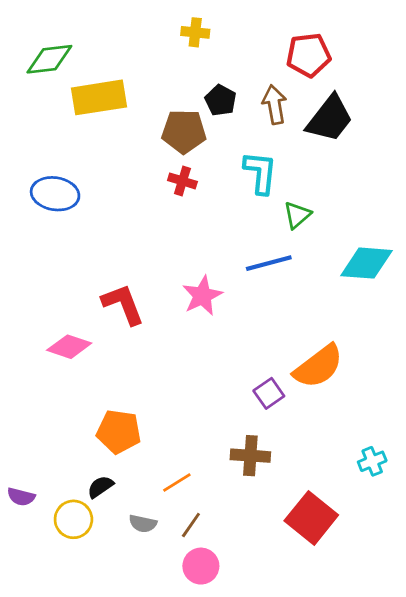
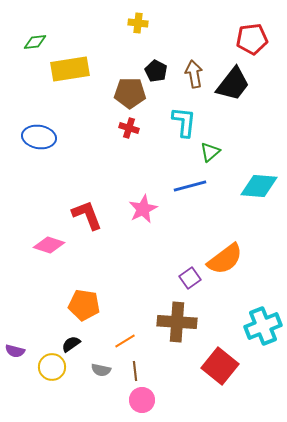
red pentagon: (308, 55) -> (252, 39), moved
green diamond: (49, 59) -> (35, 42), size x0.7
brown cross: (250, 456) -> (177, 322), size x1.4
cyan cross: (372, 461) -> (263, 326), size x1.8
brown line: (191, 525) -> (135, 371), turned -42

